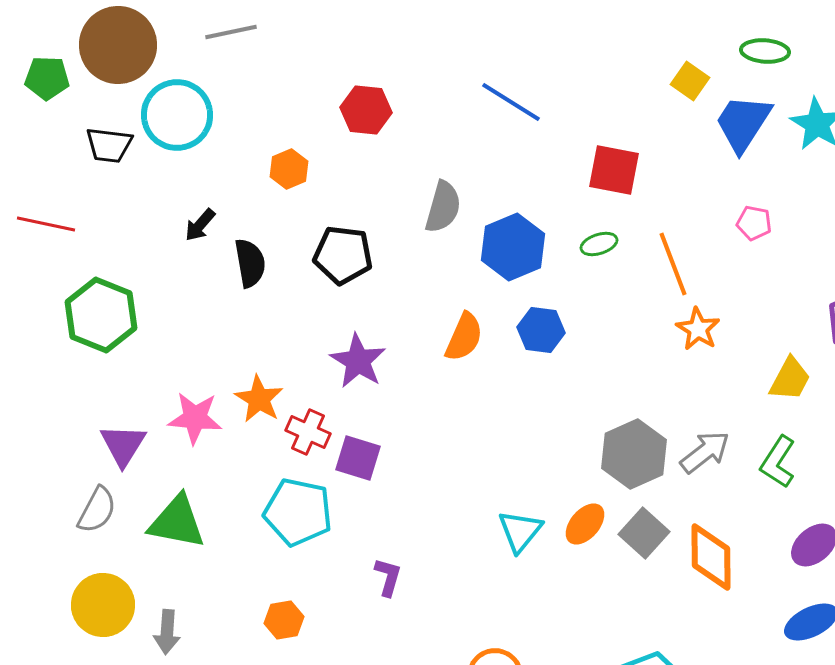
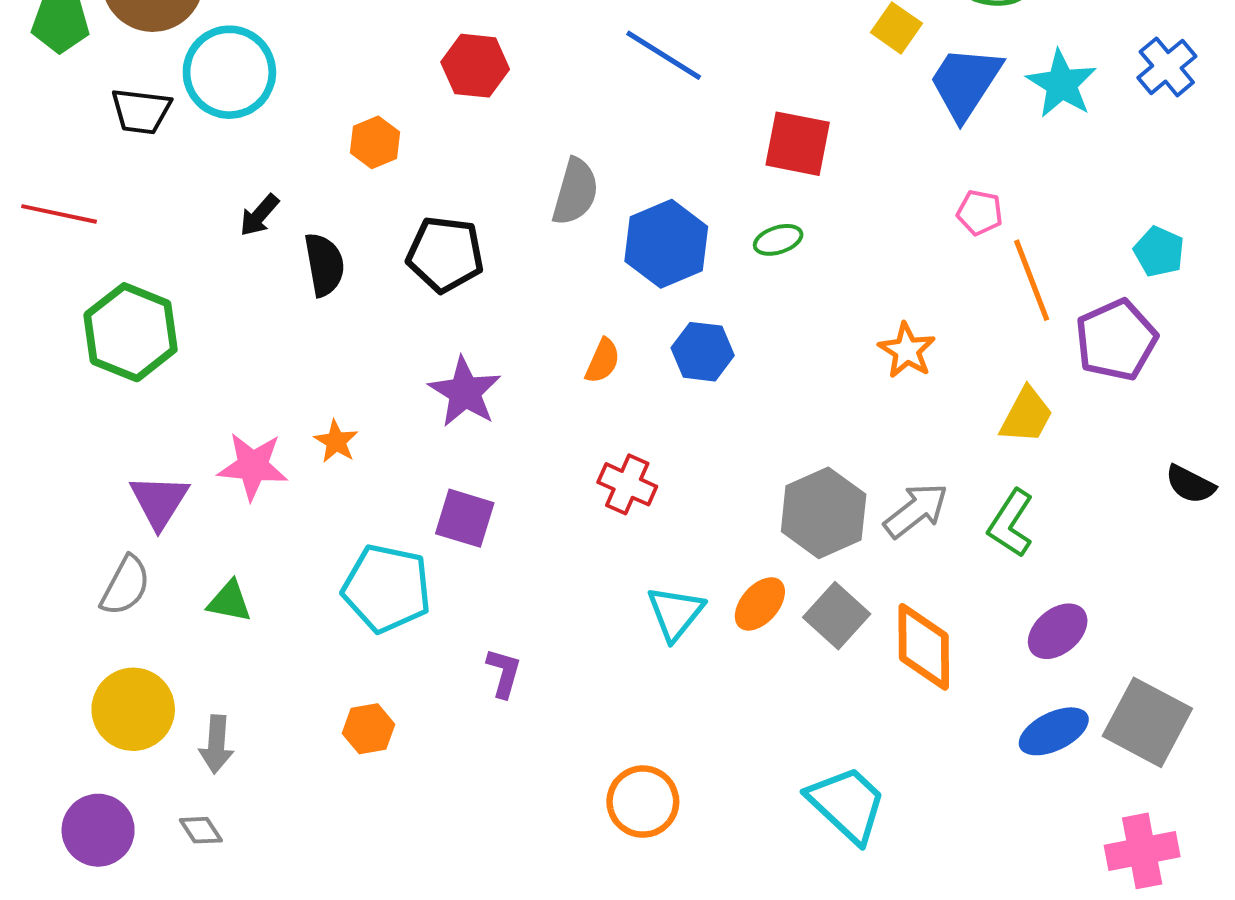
orange line: (673, 264) -> (1032, 280), moved
orange semicircle: (464, 337) -> (603, 361), size x0.7
orange star: (259, 399) -> (336, 441), size x0.7
red cross: (308, 432) -> (627, 484), moved
green triangle: (177, 522) -> (229, 601), size x0.6

